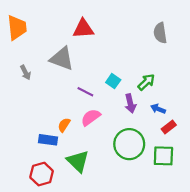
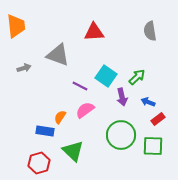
red triangle: (83, 29) -> (94, 32), moved
gray arrow: (26, 72) -> (24, 68), turned -80
cyan square: (113, 81) -> (106, 76), size x1.5

